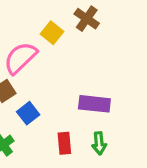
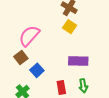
yellow square: (52, 33) -> (70, 27), moved

